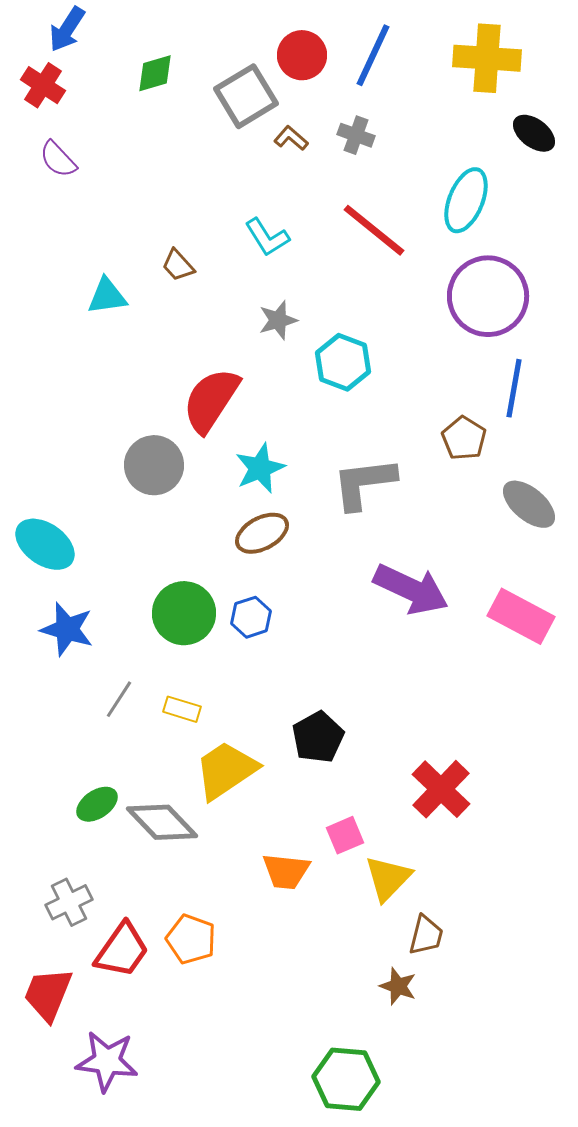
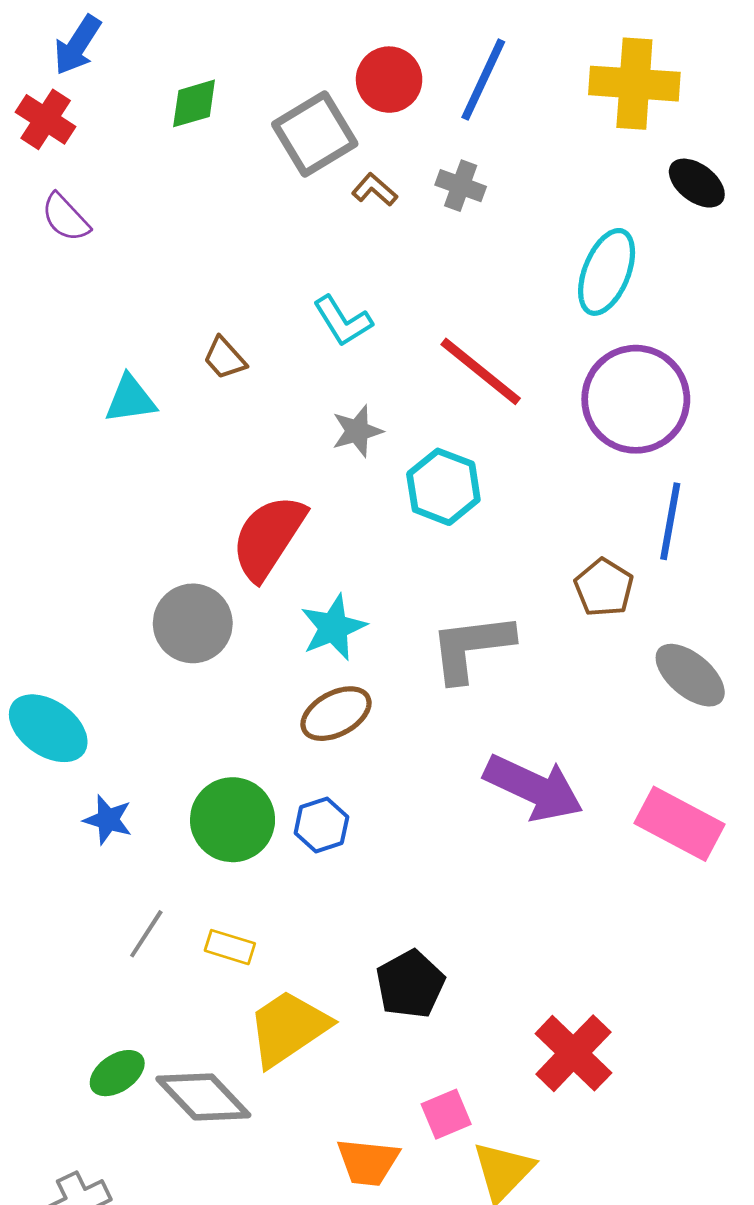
red line: (374, 230) -> (481, 371), moved
blue star: (67, 629) -> (108, 820), moved, size x0.7

